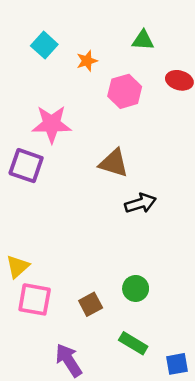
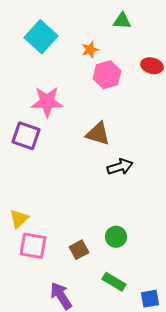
green triangle: (143, 40) -> (122, 21), moved
cyan square: (44, 45) -> (41, 37), size x1.5
orange star: (87, 61) -> (90, 50), moved

